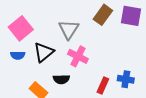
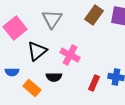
gray triangle: (69, 29) -> (52, 19), moved
blue semicircle: (18, 55) -> (12, 72), moved

